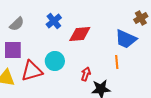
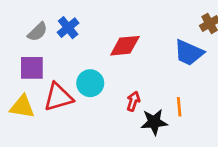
blue cross: (54, 21) -> (68, 28), moved
orange line: (117, 62) -> (179, 107), moved

